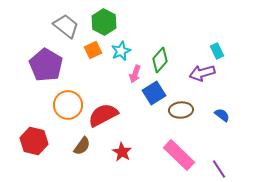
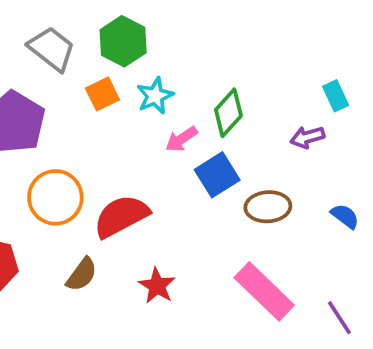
purple arrow: (202, 73) -> (307, 137), size x0.7
pink arrow: (135, 74) -> (181, 139), turned 36

